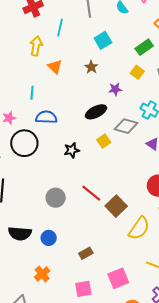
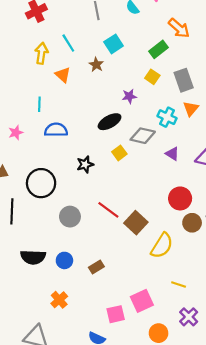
cyan line: (60, 28) -> (68, 43), moved, turned -42
brown star: (91, 67) -> (96, 65), moved
black circle: (24, 143) -> (41, 183), moved
brown rectangle: (86, 253) -> (96, 267), moved
pink square: (83, 289) -> (116, 314), moved

